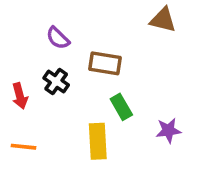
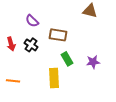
red arrow: (20, 96) -> (11, 44), moved
purple star: (168, 130) -> (93, 62), moved

